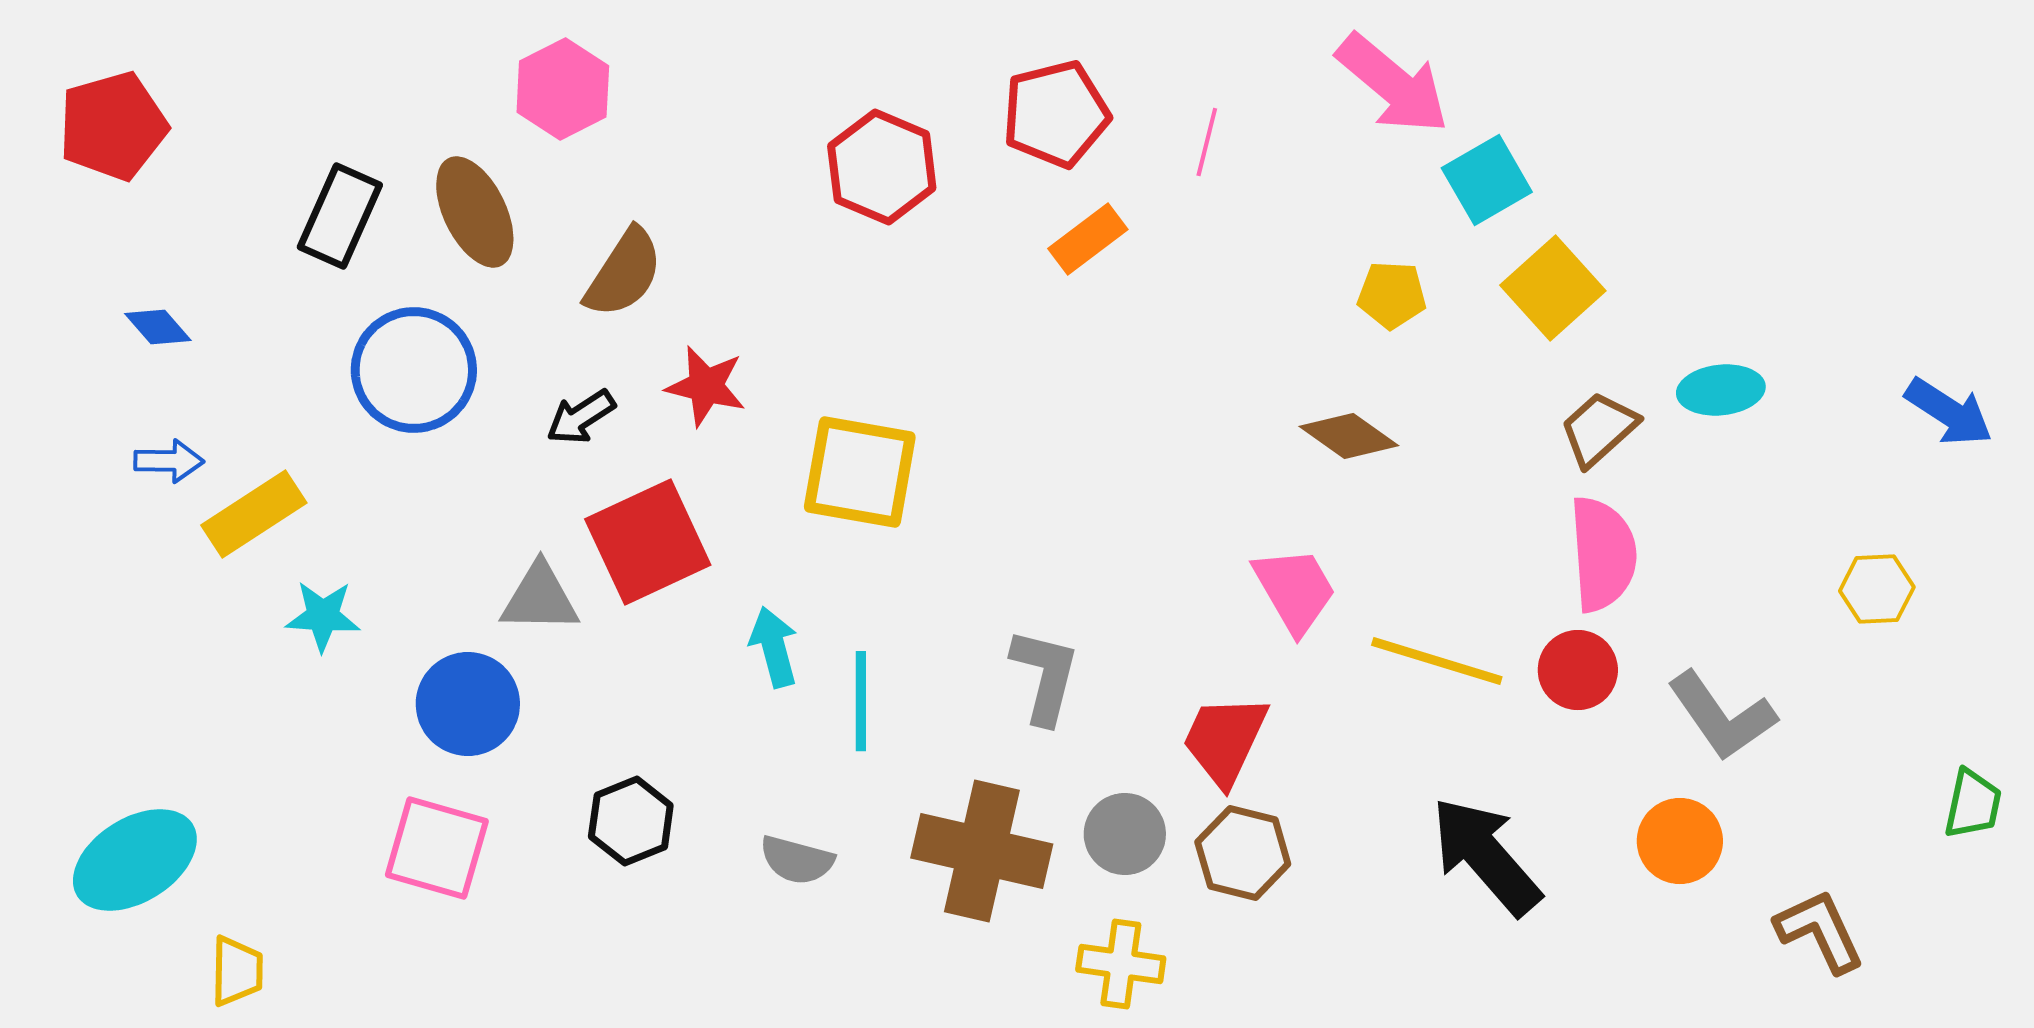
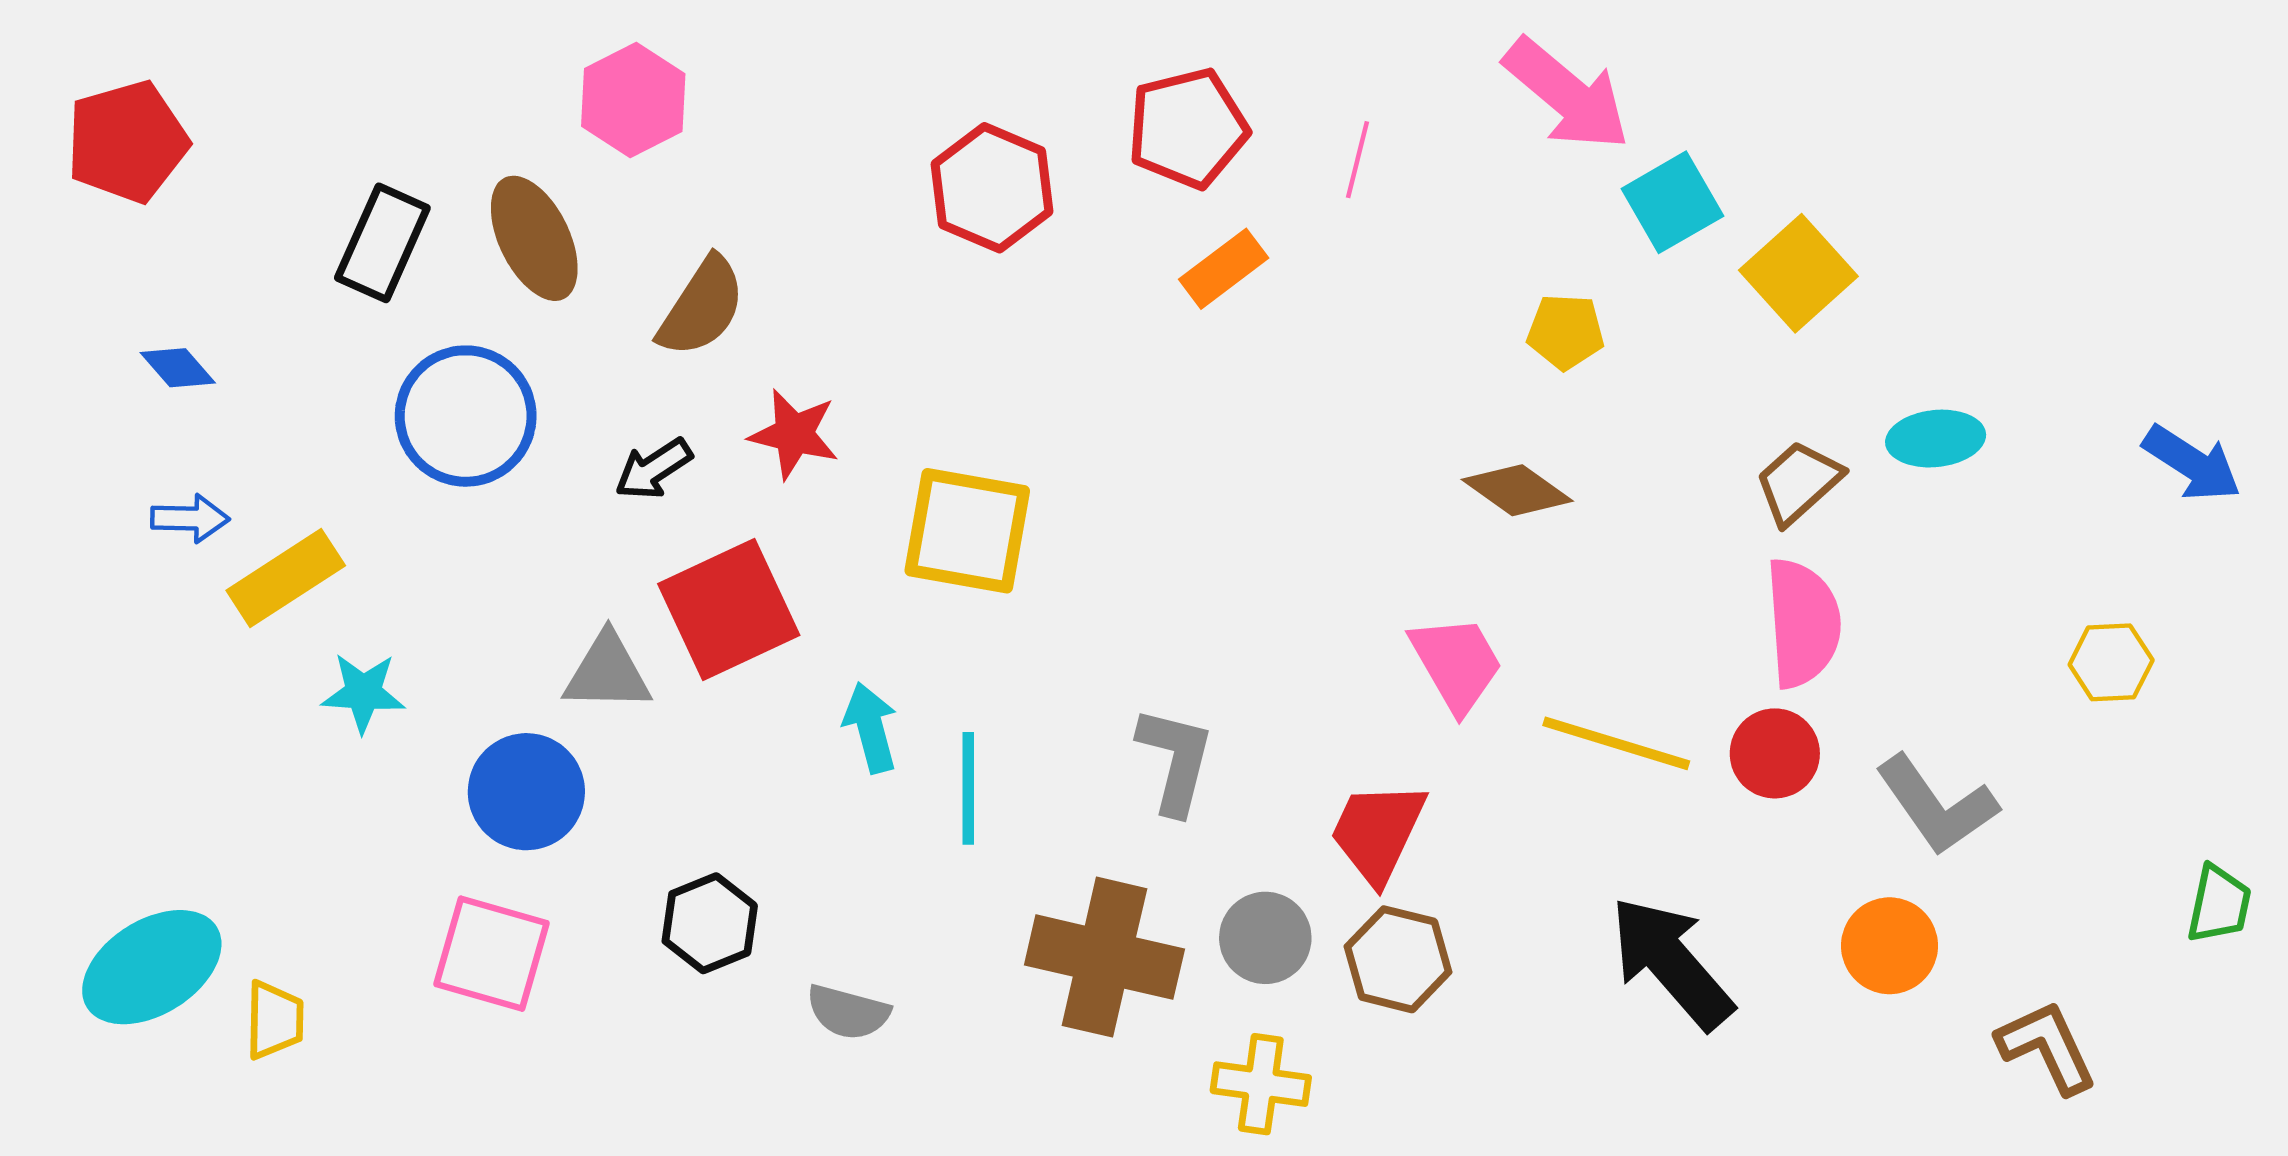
yellow square: (1553, 288) -> (1798, 273), moved
gray semicircle: (797, 860) -> (848, 1012), moved
yellow trapezoid: (237, 971) -> (274, 1020), moved

